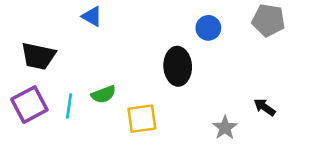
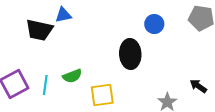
blue triangle: (92, 16) -> (63, 15), turned -42
black trapezoid: (38, 56) -> (39, 30), moved

